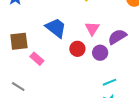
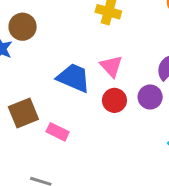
pink triangle: (92, 28) -> (111, 66), moved

